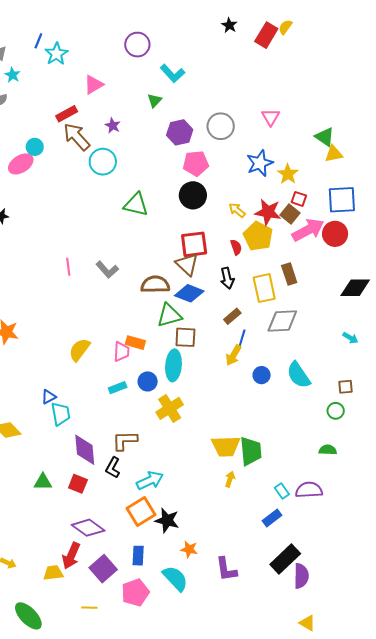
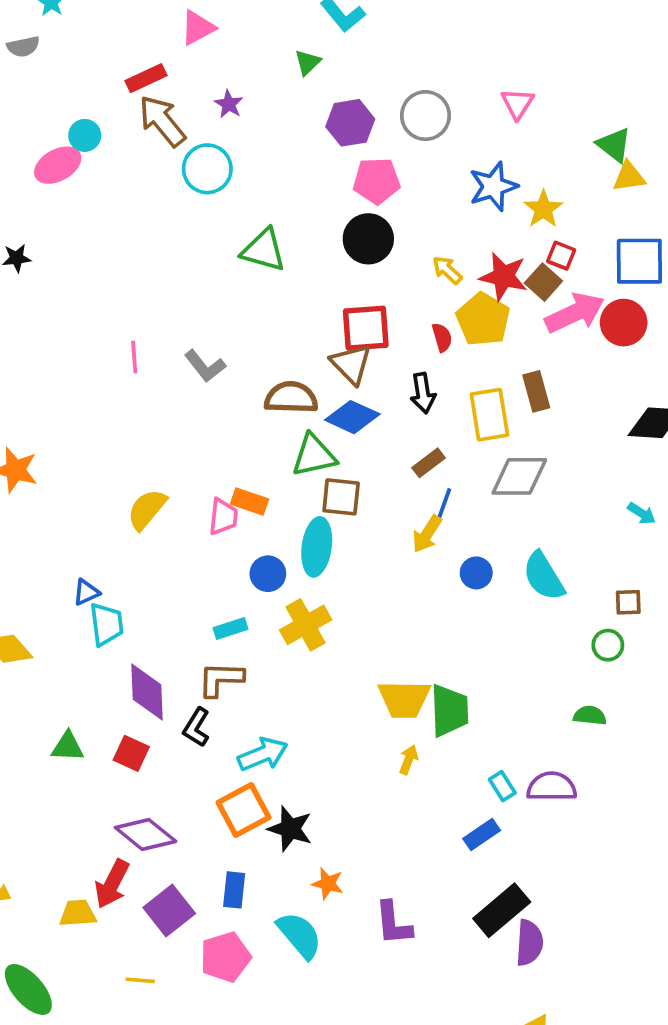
cyan rectangle: (118, 388) -> (230, 629), moved

